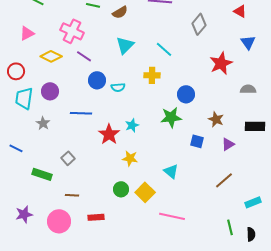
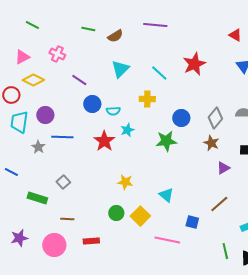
gray diamond: (199, 24) -> (215, 118), moved
pink cross: (72, 31) -> (57, 54), moved, size x0.7
yellow diamond: (51, 56) -> (33, 80), moved
red star: (221, 63) -> (194, 64), moved
blue line: (81, 113) -> (62, 137), moved
cyan star: (132, 125) -> (127, 130), moved
red star: (109, 134) -> (104, 141), moved
blue square: (197, 141) -> (192, 222), moved

